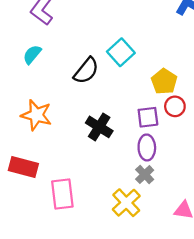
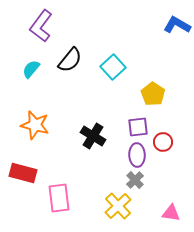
black semicircle: (86, 71) -> (70, 60), moved
red circle: (175, 106) -> (163, 142), moved

